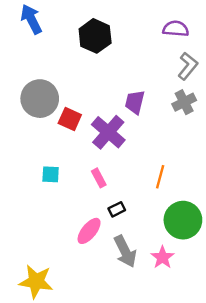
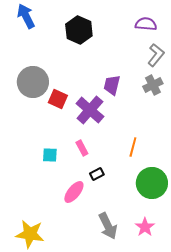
cyan square: (51, 174) -> (50, 155), moved
gray arrow: (125, 251) -> (108, 226), moved
pink star: (162, 257) -> (145, 227), moved

